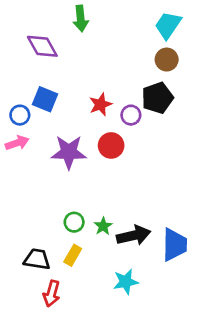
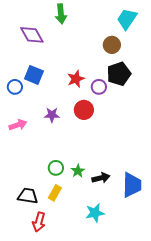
brown circle: (167, 60) -> (112, 45), moved
pink arrow: (17, 143) -> (18, 125), moved
purple star: (69, 152) -> (52, 115), size x0.6
black arrow: (134, 235) -> (101, 178), size x0.7

